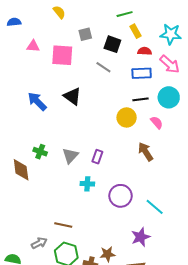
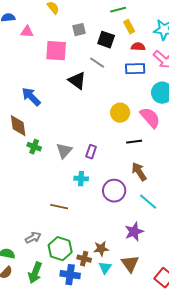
pink triangle: (33, 46) -> (27, 32), moved
black triangle: (72, 96) -> (77, 81), moved
black line: (141, 99) -> (134, 142), moved
pink semicircle: (157, 123) -> (150, 118), size x1.6
brown arrow: (146, 152) -> (139, 172), moved
brown diamond: (21, 170) -> (18, 126), moved
brown line: (63, 225) -> (59, 207), moved

